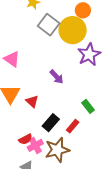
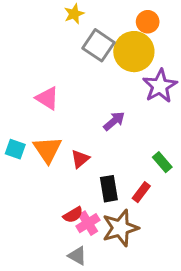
purple arrow: (57, 77) -> (114, 121), turned -84
red triangle: (32, 101) -> (80, 159), turned 40
black rectangle: (51, 123) -> (109, 189), turned -48

